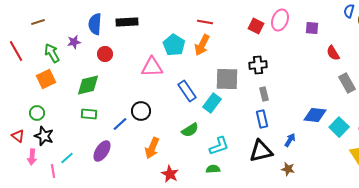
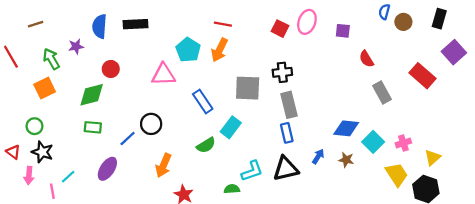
red circle: (105, 54) -> (111, 69), moved
gray rectangle: (264, 94) -> (289, 105), size x1.6
cyan rectangle: (212, 103) -> (231, 127), moved
cyan L-shape: (219, 146) -> (252, 171), moved
brown star: (288, 169) -> (346, 160), moved

